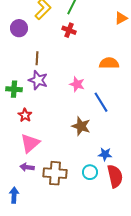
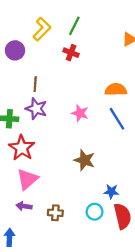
blue line: (101, 102) -> (117, 119), moved
red star: (25, 115) -> (22, 148), size x1.6
brown cross: (55, 173) -> (55, 213), size x0.6

